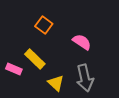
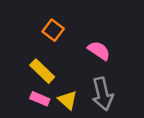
pink rectangle: (14, 69) -> (40, 99), moved

